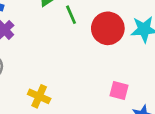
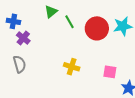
yellow cross: (39, 96) -> (72, 67), moved

